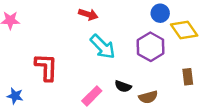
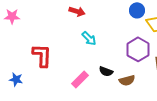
cyan arrow: (103, 47) -> (89, 38), size x0.7
purple hexagon: (151, 47) -> (138, 49), moved

